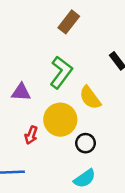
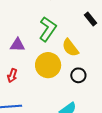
red arrow: (31, 135) -> (12, 76), moved
black circle: (86, 143) -> (78, 75), moved

